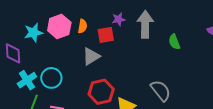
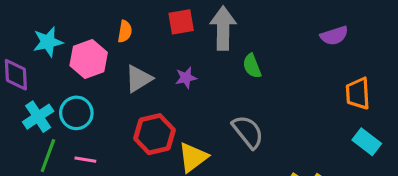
purple star: (119, 19) -> (186, 78), moved
pink hexagon: (59, 27) -> (89, 59), moved
red square: (106, 35) -> (181, 22), moved
green semicircle: (174, 42) -> (252, 66), moved

